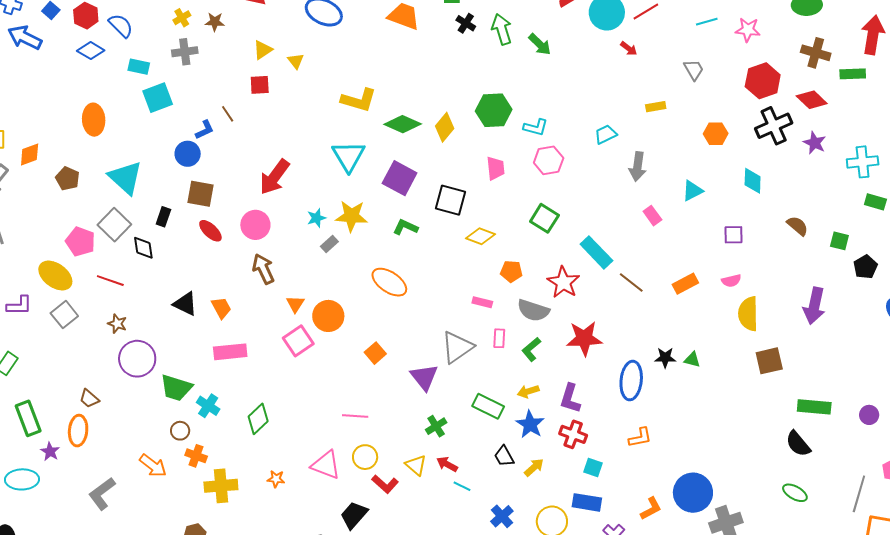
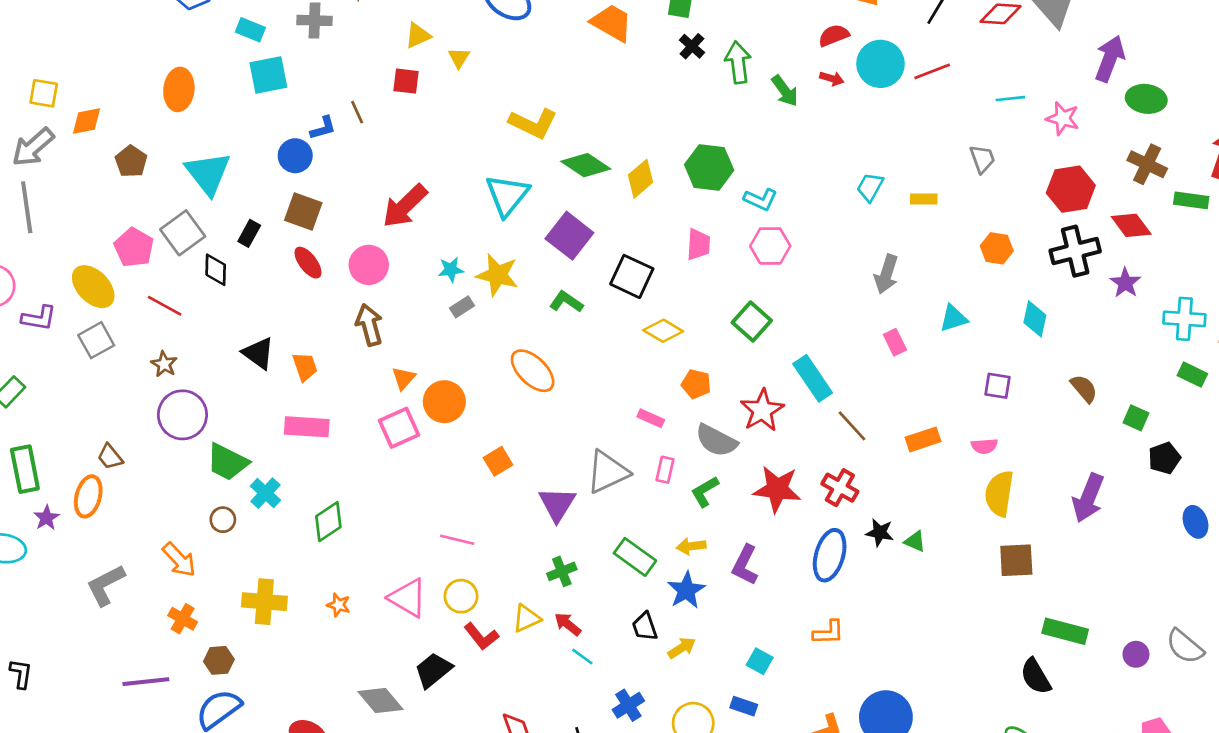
red arrow: (629, 49) -> (832, 79), moved, turned -30
cyan trapezoid: (606, 134) -> (870, 187), moved, turned -45
red cross: (573, 434) -> (840, 488), moved
orange cross: (196, 456) -> (183, 619), moved
yellow triangle: (416, 465) -> (527, 618), turned 45
blue rectangle: (587, 502) -> (744, 706), size x0.7

